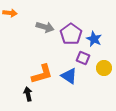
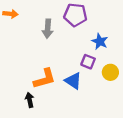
gray arrow: (45, 27) -> (48, 29), turned 78
purple pentagon: (71, 34) -> (75, 15), moved, turned -30

